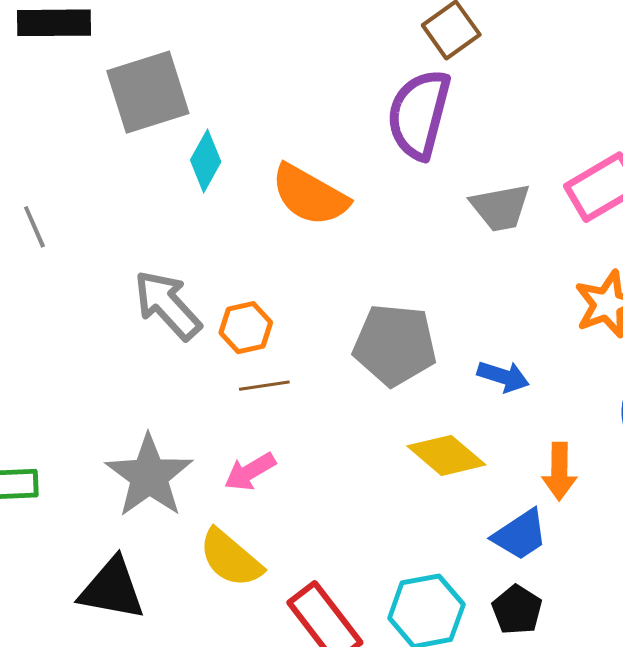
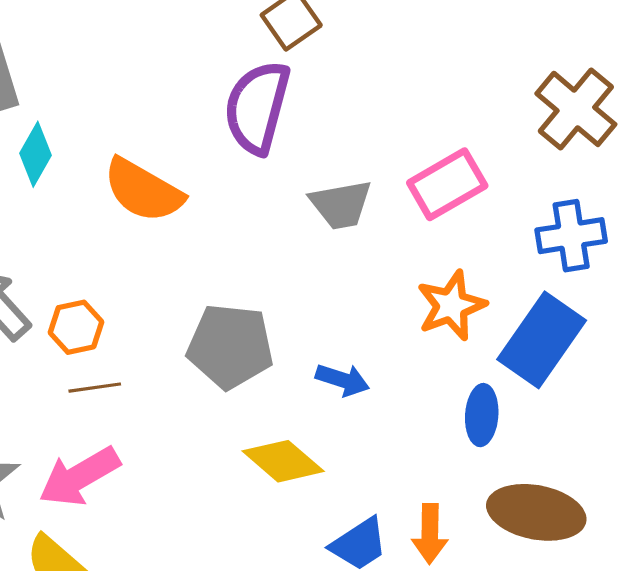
orange arrow: (559, 471) -> (430, 534), moved
pink arrow: (250, 472) -> (79, 477), size x1.5

